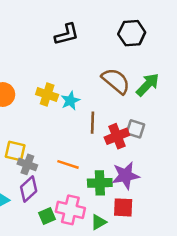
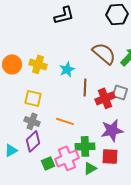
yellow cross: (47, 94) -> (38, 64), moved
yellow square: (15, 151) -> (33, 98), moved
green cross: (100, 183) -> (85, 146), moved
pink cross: (70, 210) -> (67, 158), turned -35

